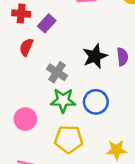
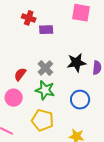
purple rectangle: (47, 23) -> (46, 30), turned 32
red semicircle: (26, 47) -> (20, 74), moved
blue circle: (96, 102) -> (80, 100), moved

